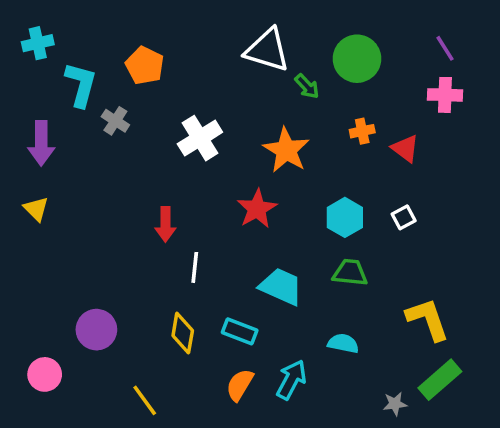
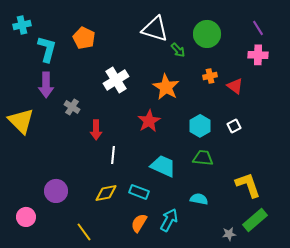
gray cross: (115, 121) -> (72, 107), moved
purple arrow: (41, 143) -> (46, 85), moved
yellow triangle: (36, 209) -> (21, 121), size x1.8
yellow diamond: (183, 333) -> (106, 193), turned 70

